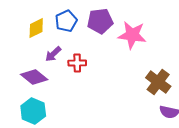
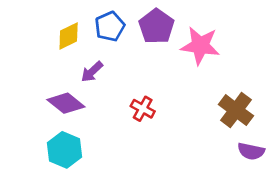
purple pentagon: (100, 21) -> (156, 26), turned -30
red cross: (77, 63) -> (143, 109), moved, turned 30

